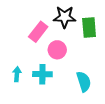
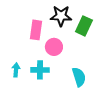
green rectangle: (89, 28) -> (84, 26), turned 30
pink rectangle: (38, 32) -> (36, 30), turned -30

